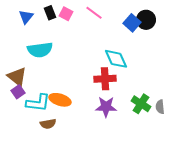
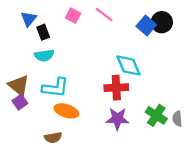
black rectangle: (50, 13) -> (43, 32), moved
cyan semicircle: (40, 50) -> (44, 55), size x0.7
cyan L-shape: (38, 103) -> (55, 88), moved

